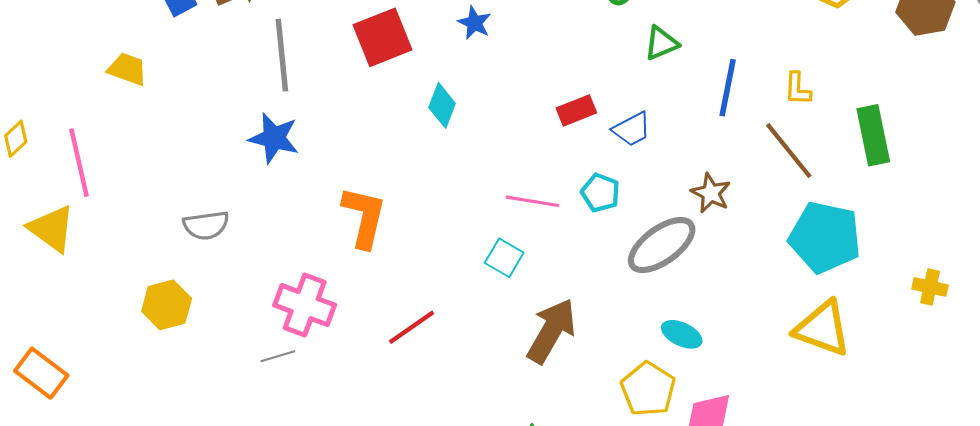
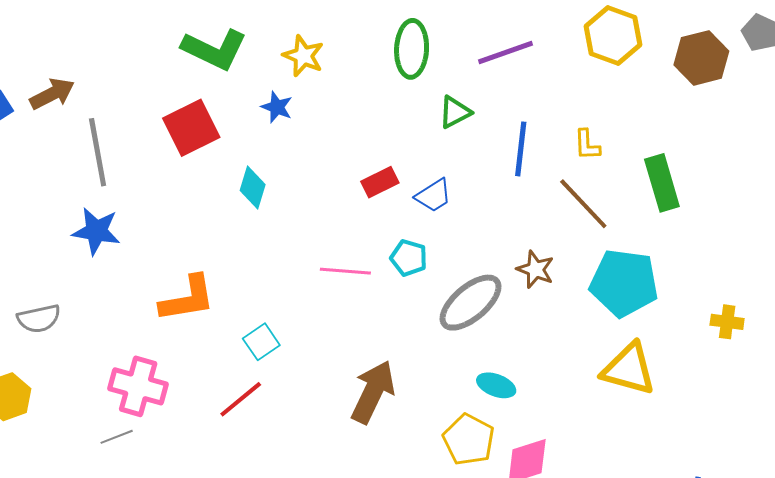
brown star: (711, 193) -> (535, 269), moved
orange L-shape: (364, 217) -> (187, 299), turned 72
cyan square: (504, 258) -> (261, 342), moved, turned 30

